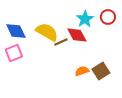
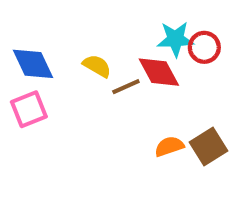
red circle: (108, 17) -> (204, 47), moved
cyan star: (85, 19) -> (175, 39), turned 30
yellow semicircle: (47, 32) -> (97, 66), size x0.6

